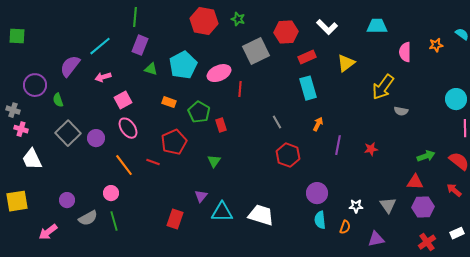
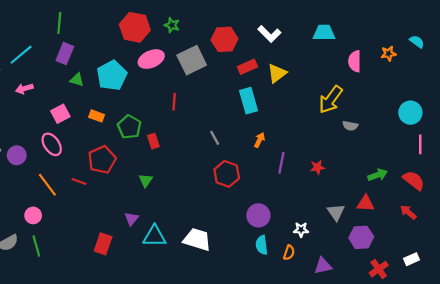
yellow triangle: (346, 63) -> (277, 73), moved
pink ellipse: (219, 73) -> (151, 59), moved
pink square: (123, 100) -> (60, 114), moved
gray triangle: (388, 205) -> (336, 212), moved
purple hexagon: (423, 207) -> (361, 237), moved

